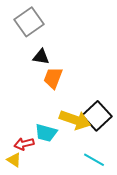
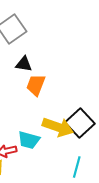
cyan line: (94, 160) -> (77, 167), turned 75

